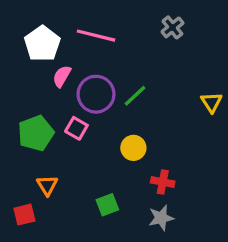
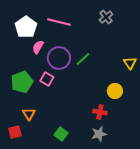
yellow circle: (133, 148) -> (115, 91), moved
green square: (107, 205) -> (61, 134), moved, turned -32

